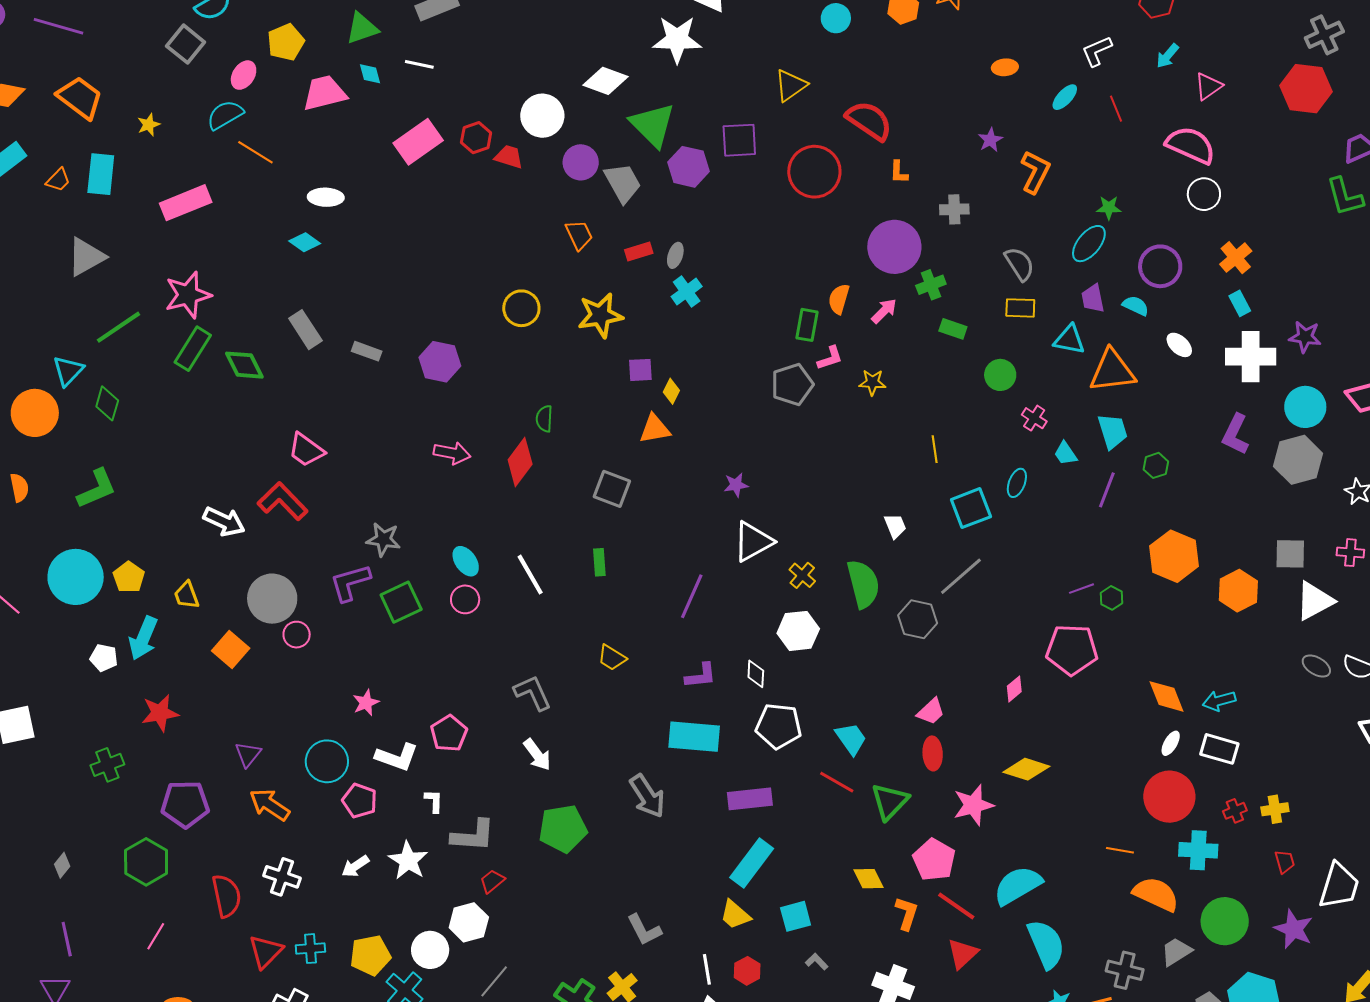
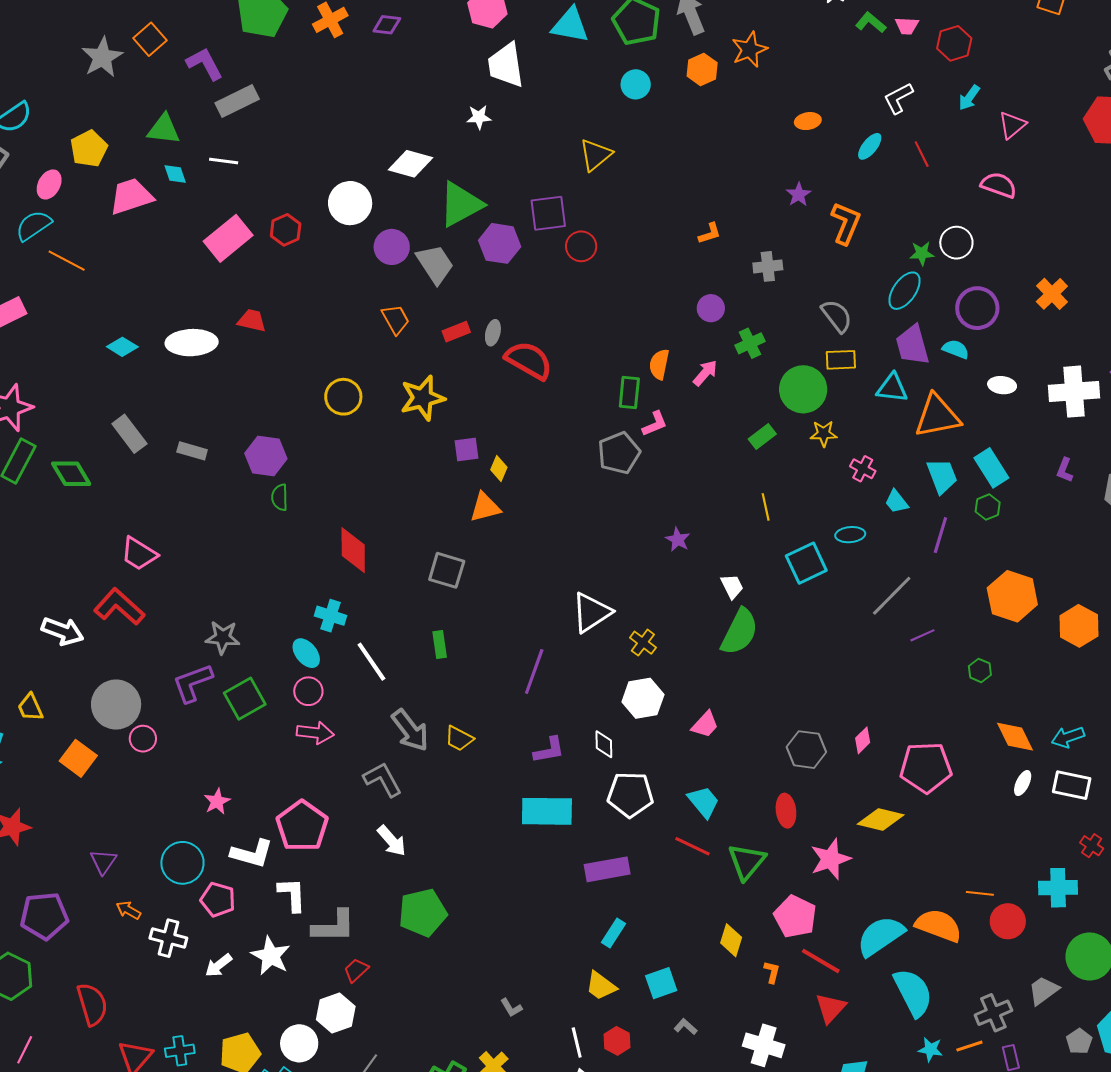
green triangle: (362, 28) -> (164, 129), turned 30
white star: (677, 39) -> (479, 117), size x0.5
red semicircle: (869, 121) -> (529, 360), moved
green triangle: (653, 125) -> (461, 204), turned 51
pink semicircle: (1191, 145) -> (999, 185), size x0.7
red trapezoid: (509, 157) -> (252, 321), moved
red circle: (814, 172) -> (581, 246), moved, size x0.6
orange L-shape: (899, 172) -> (710, 233), turned -105
white circle: (1204, 194) -> (956, 243), moved
white ellipse: (326, 197) -> (192, 343), moved, size x1.4
purple circle: (894, 247) -> (711, 308), size x0.5
cyan cross: (687, 292) -> (330, 616), moved, turned -32
purple trapezoid: (1093, 298) -> (912, 345), size x1.4
cyan rectangle: (1240, 303) -> (991, 468), moved, size x1.5
green rectangle: (953, 329) -> (762, 437), moved, turned -52
white ellipse: (1179, 345) -> (1002, 385), turned -32
green circle: (1000, 375) -> (803, 389), moved, size x1.5
yellow star: (872, 382) -> (824, 434), moved
green semicircle: (544, 419) -> (280, 497), moved
purple L-shape: (1235, 434) -> (1065, 470), size x0.6
pink arrow: (452, 453) -> (315, 733), moved
red diamond: (520, 462) -> (353, 550), turned -33
cyan ellipse: (1017, 483) -> (850, 535), turned 68
purple star: (736, 485) -> (678, 540), moved, turned -30
gray line: (961, 576) -> (892, 596), moved
green semicircle: (863, 584) -> (739, 632), moved, turned 45
green hexagon: (1111, 598) -> (980, 670), moved
gray hexagon: (918, 619) -> (806, 750), moved
pink pentagon: (1072, 650) -> (926, 767), moved
pink trapezoid: (931, 711) -> (705, 725), moved
pink pentagon: (449, 733) -> (302, 826), size x1.4
gray arrow: (647, 796) -> (410, 730), moved
red circle: (1169, 797) -> (1008, 921), moved, size x0.7
white L-shape: (434, 801) -> (292, 895), size x1.5
orange arrow: (270, 805) -> (128, 910), size x0.6
red cross: (1235, 811) -> (1092, 846), turned -30
cyan rectangle: (752, 863) -> (614, 933), size x0.6
white cross: (282, 877) -> (168, 938), moved
yellow diamond: (868, 879) -> (731, 940), turned 48
orange semicircle: (1156, 894) -> (939, 925), moved
orange L-shape: (907, 913) -> (772, 972), size x0.7
gray L-shape: (644, 930) -> (511, 1008), size x0.6
gray cross: (1125, 970) -> (993, 1013), turned -33

